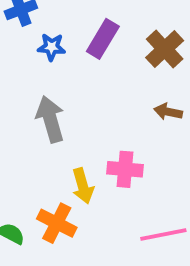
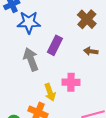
purple rectangle: (103, 39) -> (55, 45), moved
blue star: (51, 47) -> (29, 22), size x1.6

